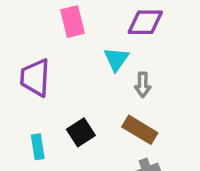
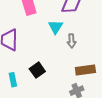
brown rectangle: (140, 130) -> (85, 70), moved, turned -36

